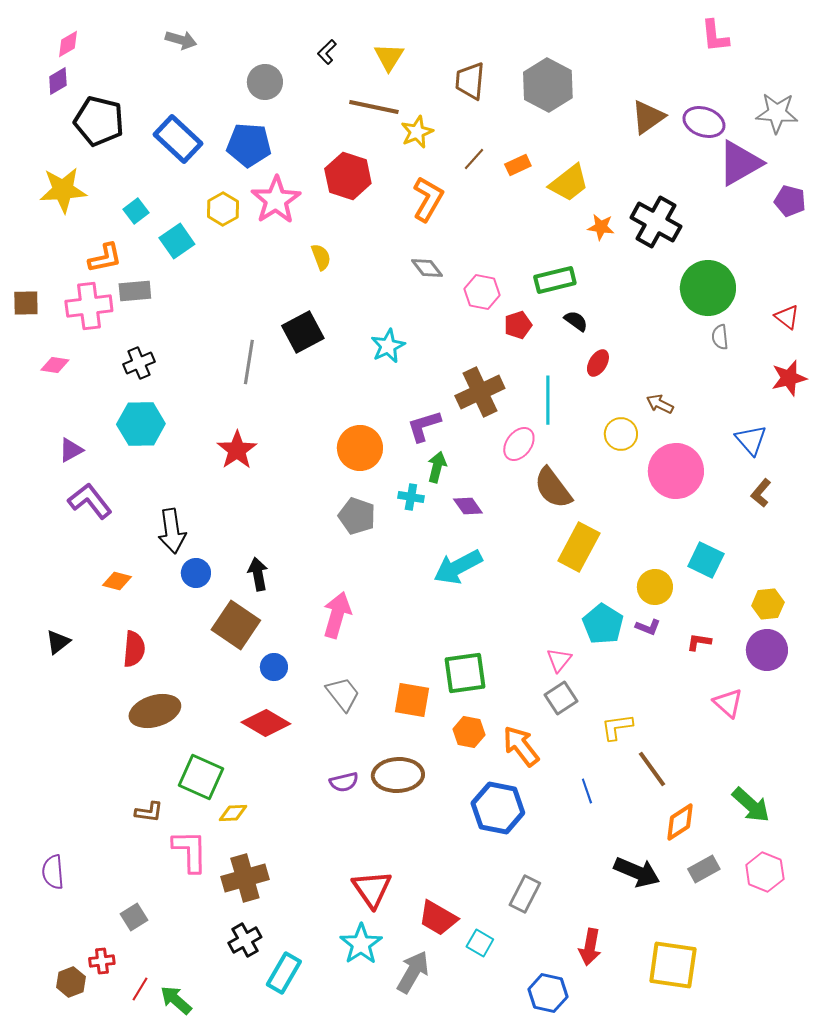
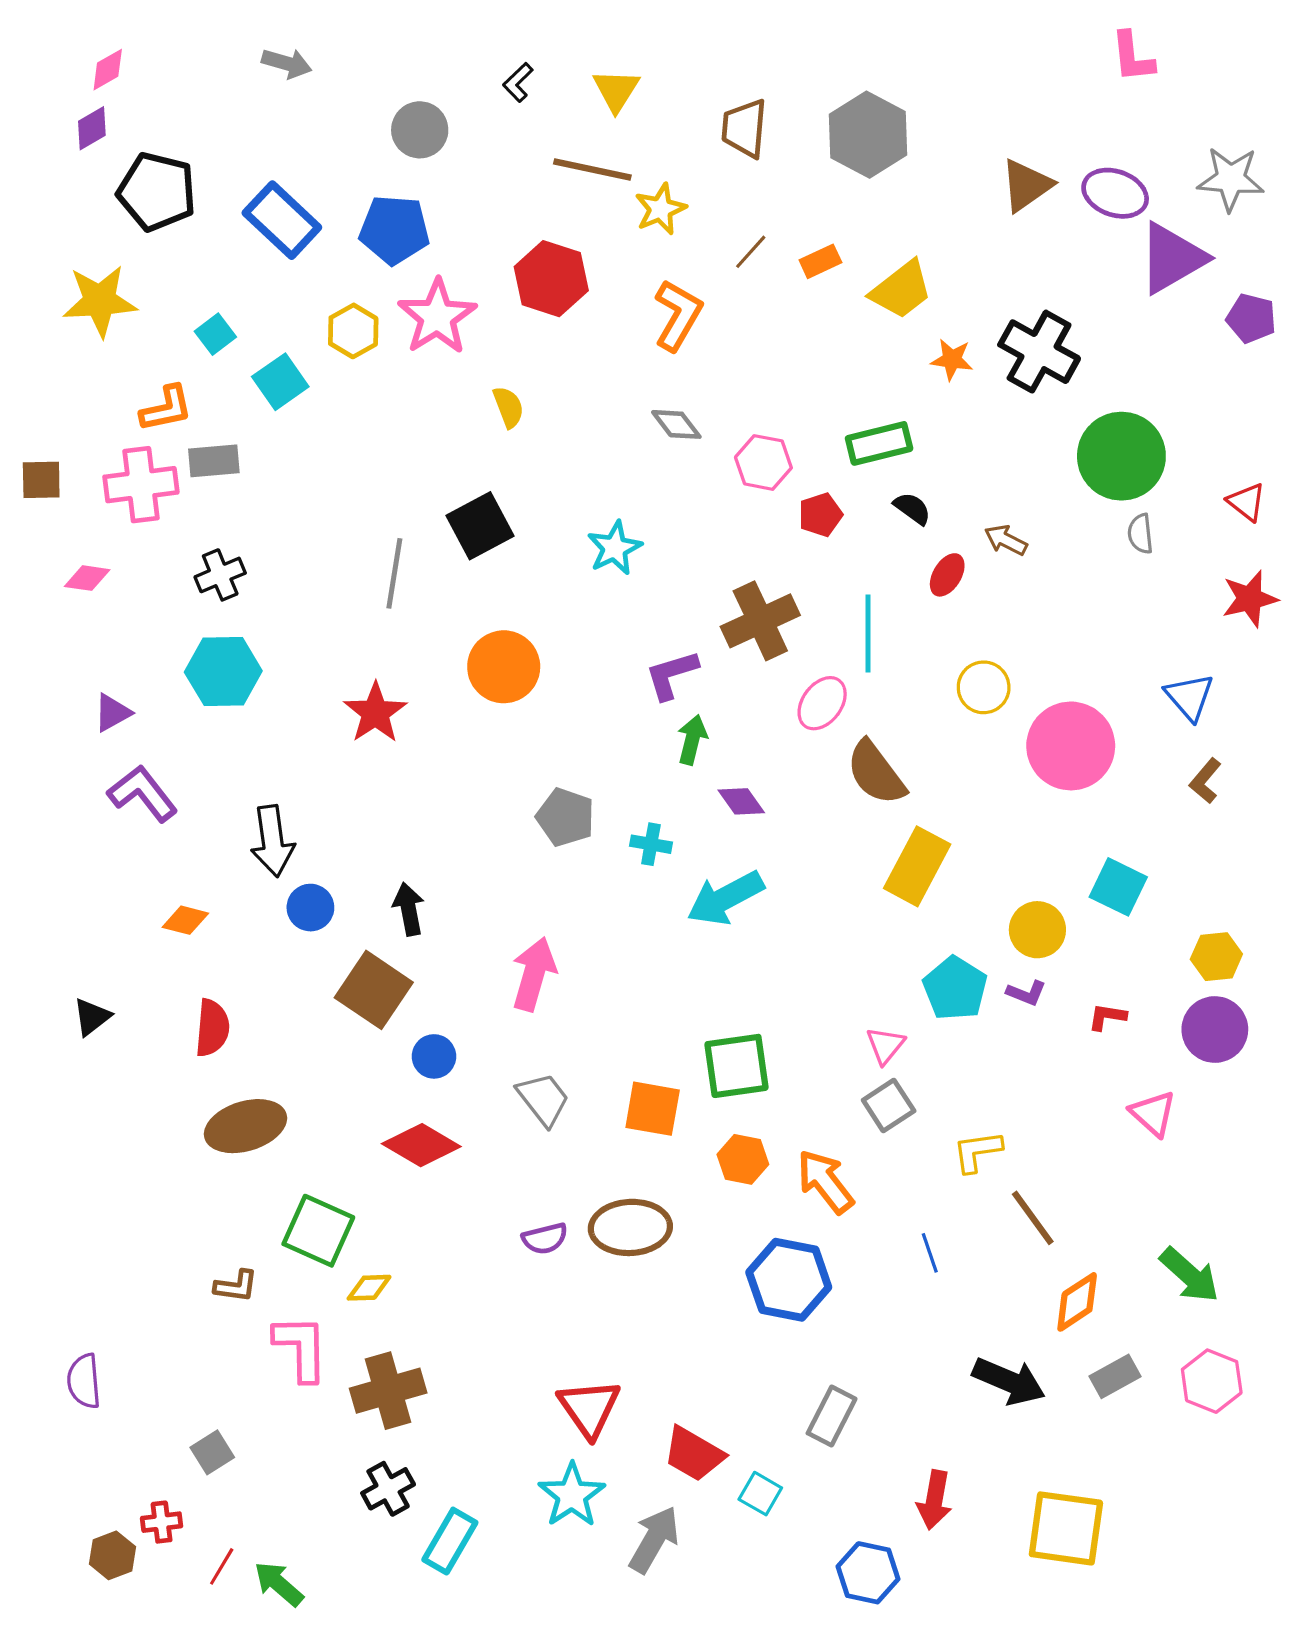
brown arrow: (660, 404) -> (1006, 540), moved
orange circle: (360, 448) -> (504, 667), moved
cyan cross: (411, 497) -> (651, 844), moved

